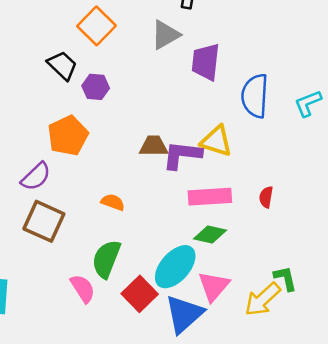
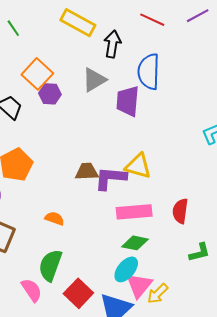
purple hexagon: (96, 87) -> (50, 94), moved
blue semicircle: (255, 96) -> (149, 72), moved
red semicircle: (266, 197) -> (180, 211), size x1.4
cyan ellipse: (175, 267) -> (126, 269), moved, size x0.7
green L-shape: (285, 278) -> (200, 252), moved, turned 90
yellow arrow: (263, 299) -> (158, 294), moved, size x0.7

